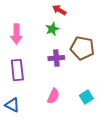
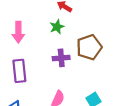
brown pentagon: (82, 48) -> (89, 47), turned -30

